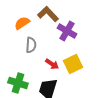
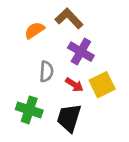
purple cross: (67, 31) -> (81, 52), moved
gray semicircle: (31, 45) -> (46, 71), moved

